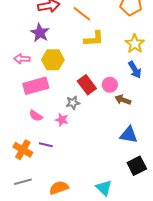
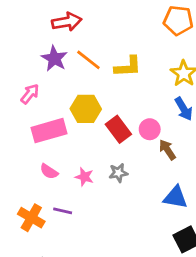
orange line: (82, 14) -> (88, 60), moved
pink arrow: (22, 59) -> (30, 94), turned 126
yellow hexagon: (53, 60) -> (86, 109), moved
brown arrow: (123, 100) -> (167, 150), turned 35
gray star: (73, 103) -> (118, 173), moved

